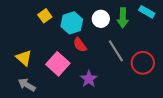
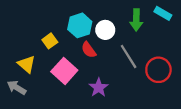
yellow square: (45, 16) -> (50, 41), moved
white circle: (101, 19) -> (105, 30), moved
gray arrow: (27, 85) -> (17, 88), moved

